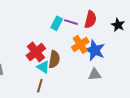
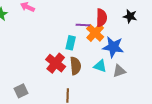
cyan rectangle: (57, 23) -> (71, 43), moved
orange cross: (80, 44) -> (95, 33), moved
cyan triangle: (43, 67) -> (100, 66), moved

